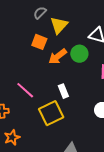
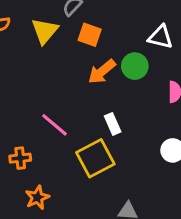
yellow triangle: (59, 25) -> (45, 31), moved
orange square: (39, 42) -> (90, 35), moved

